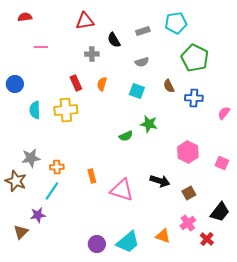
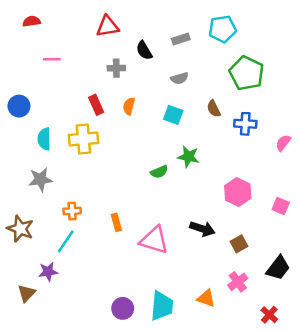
gray star: (31, 158) -> (40, 179), moved
red cross: (207, 239) -> (269, 315), moved
cyan trapezoid: (128, 242) -> (162, 306), turned -45

